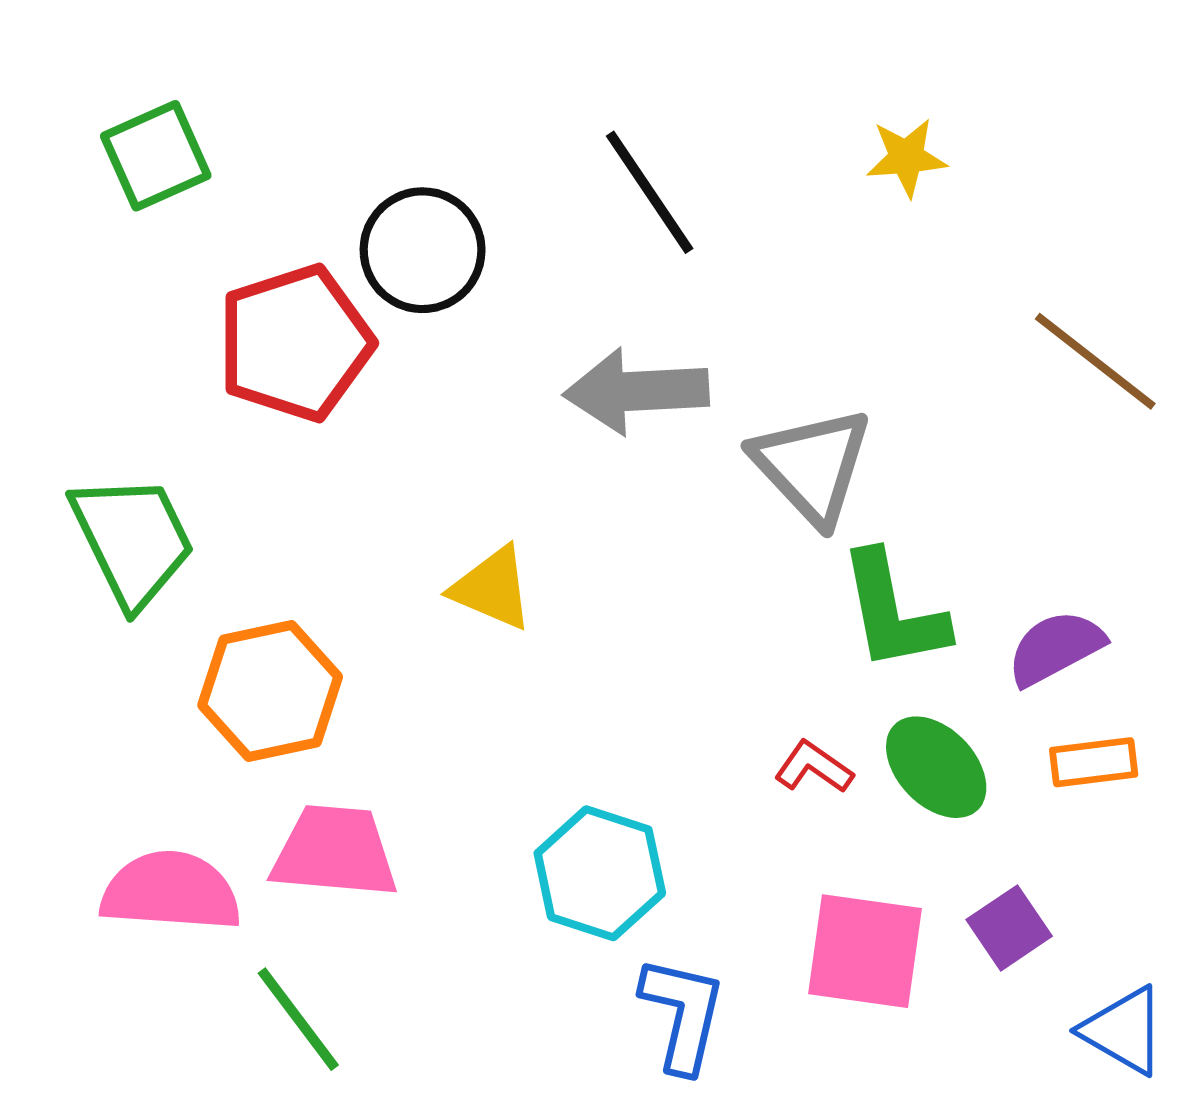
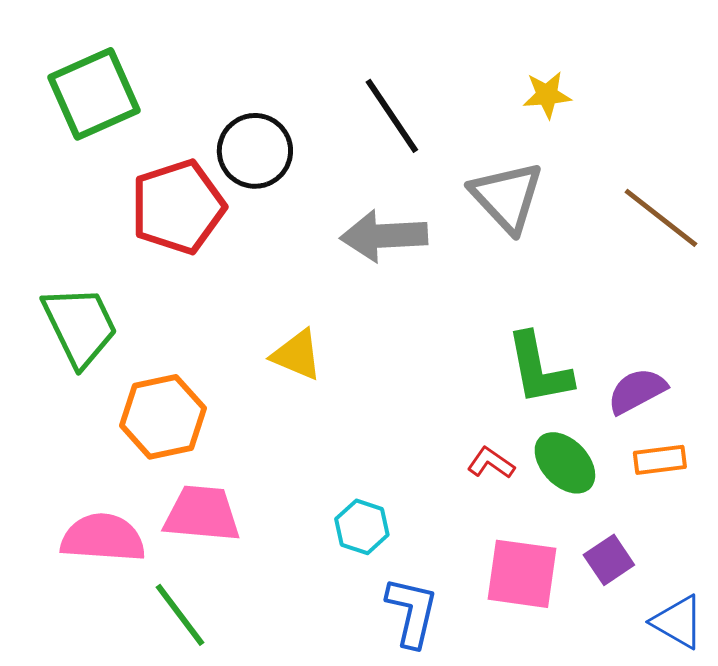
green square: (156, 156) -> (94, 94), size x1.4
gray triangle: (812, 466) -> (507, 197), moved
cyan hexagon: (600, 873) -> (362, 527), size x0.7

